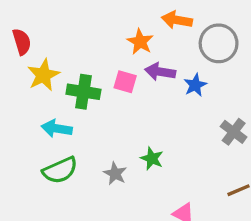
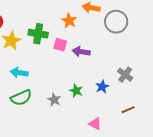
purple arrow: (160, 72) -> (81, 52), moved
blue star: (195, 85) -> (102, 87), moved
green cross: (83, 92) -> (38, 34), moved

